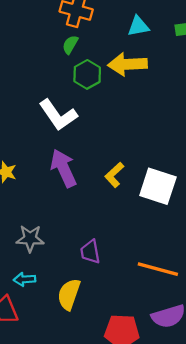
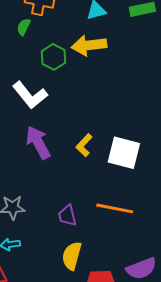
green semicircle: (70, 45) -> (24, 27), moved
orange line: (158, 269) -> (115, 208), moved
yellow semicircle: (69, 294) -> (72, 256), moved

